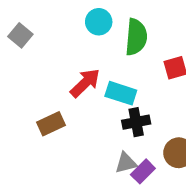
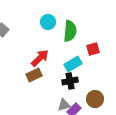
cyan rectangle: (121, 93) -> (73, 64), moved, turned -48
brown rectangle: (51, 124) -> (34, 75), moved

